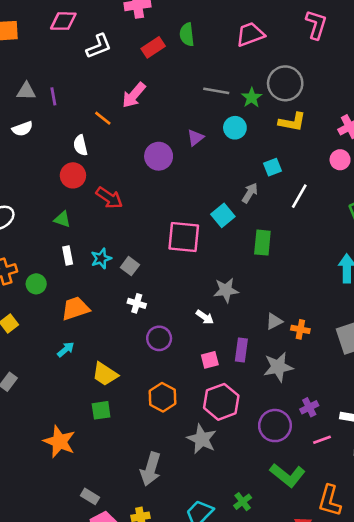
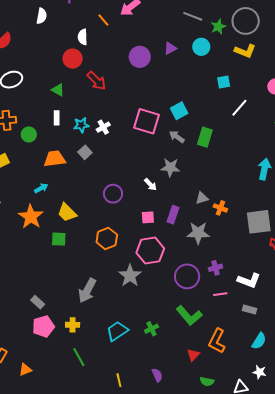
white semicircle: (22, 129) -> (42, 16), turned -70
gray arrow: (250, 193) -> (177, 137), moved, turned -98
gray square: (130, 266) -> (85, 152), moved
white cross: (137, 303) -> (103, 127), moved, turned 32
orange star: (59, 442) -> (31, 217), moved

